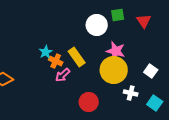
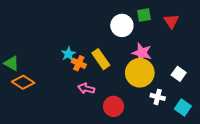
pink arrow: (63, 75) -> (86, 89), moved, turned 56

